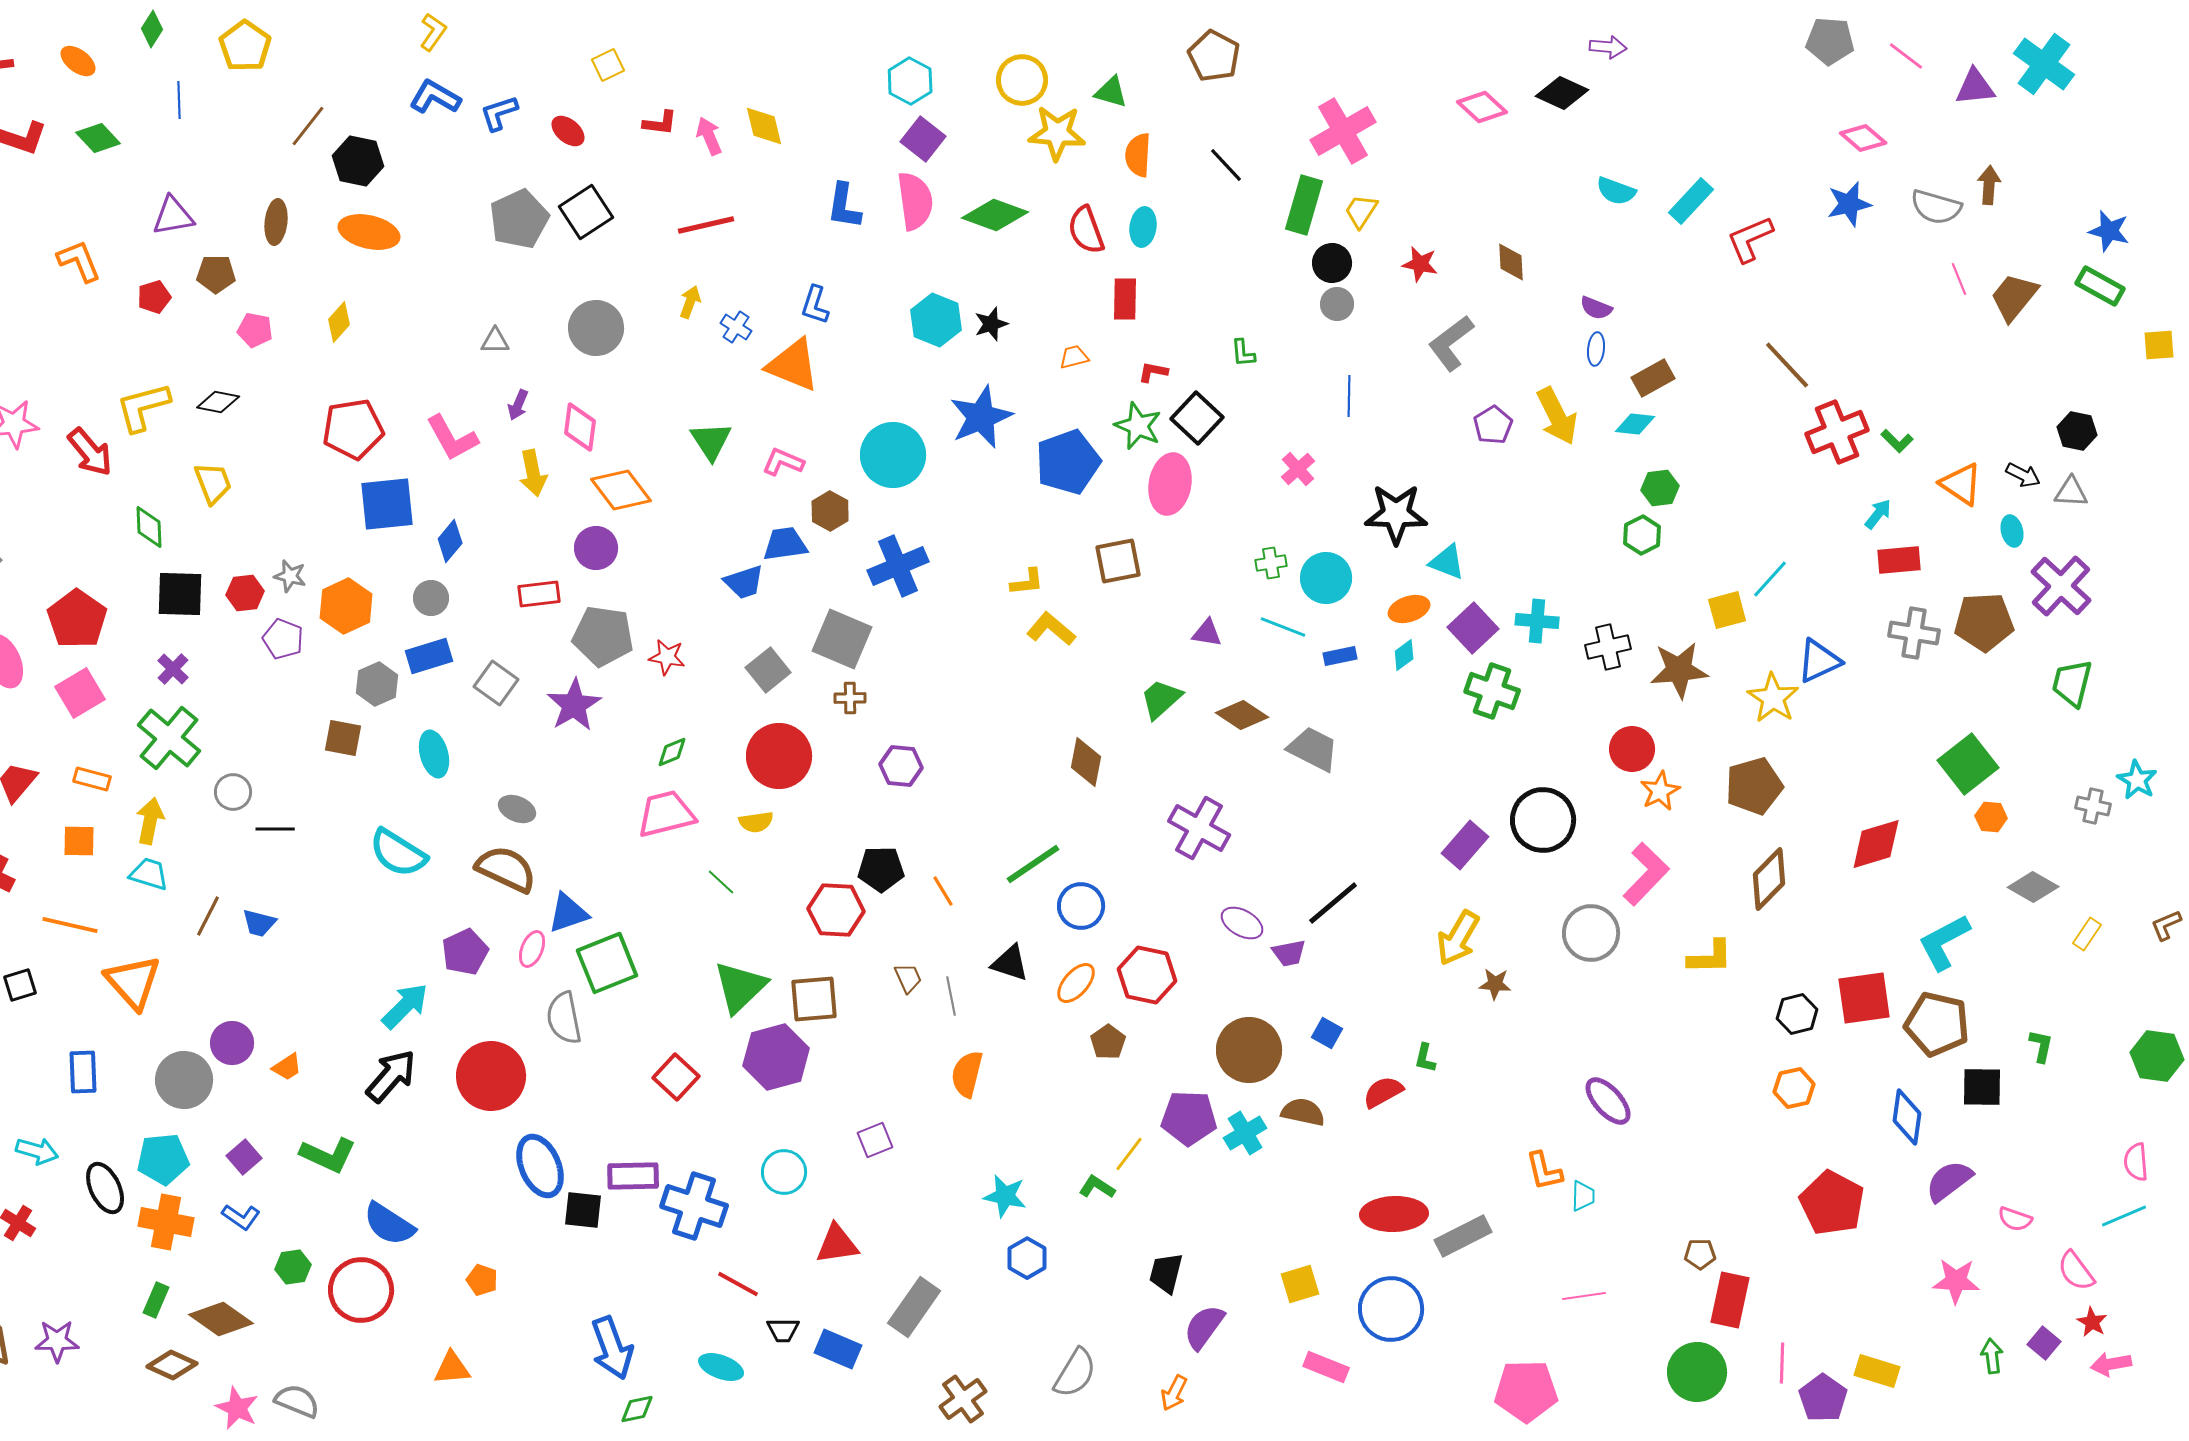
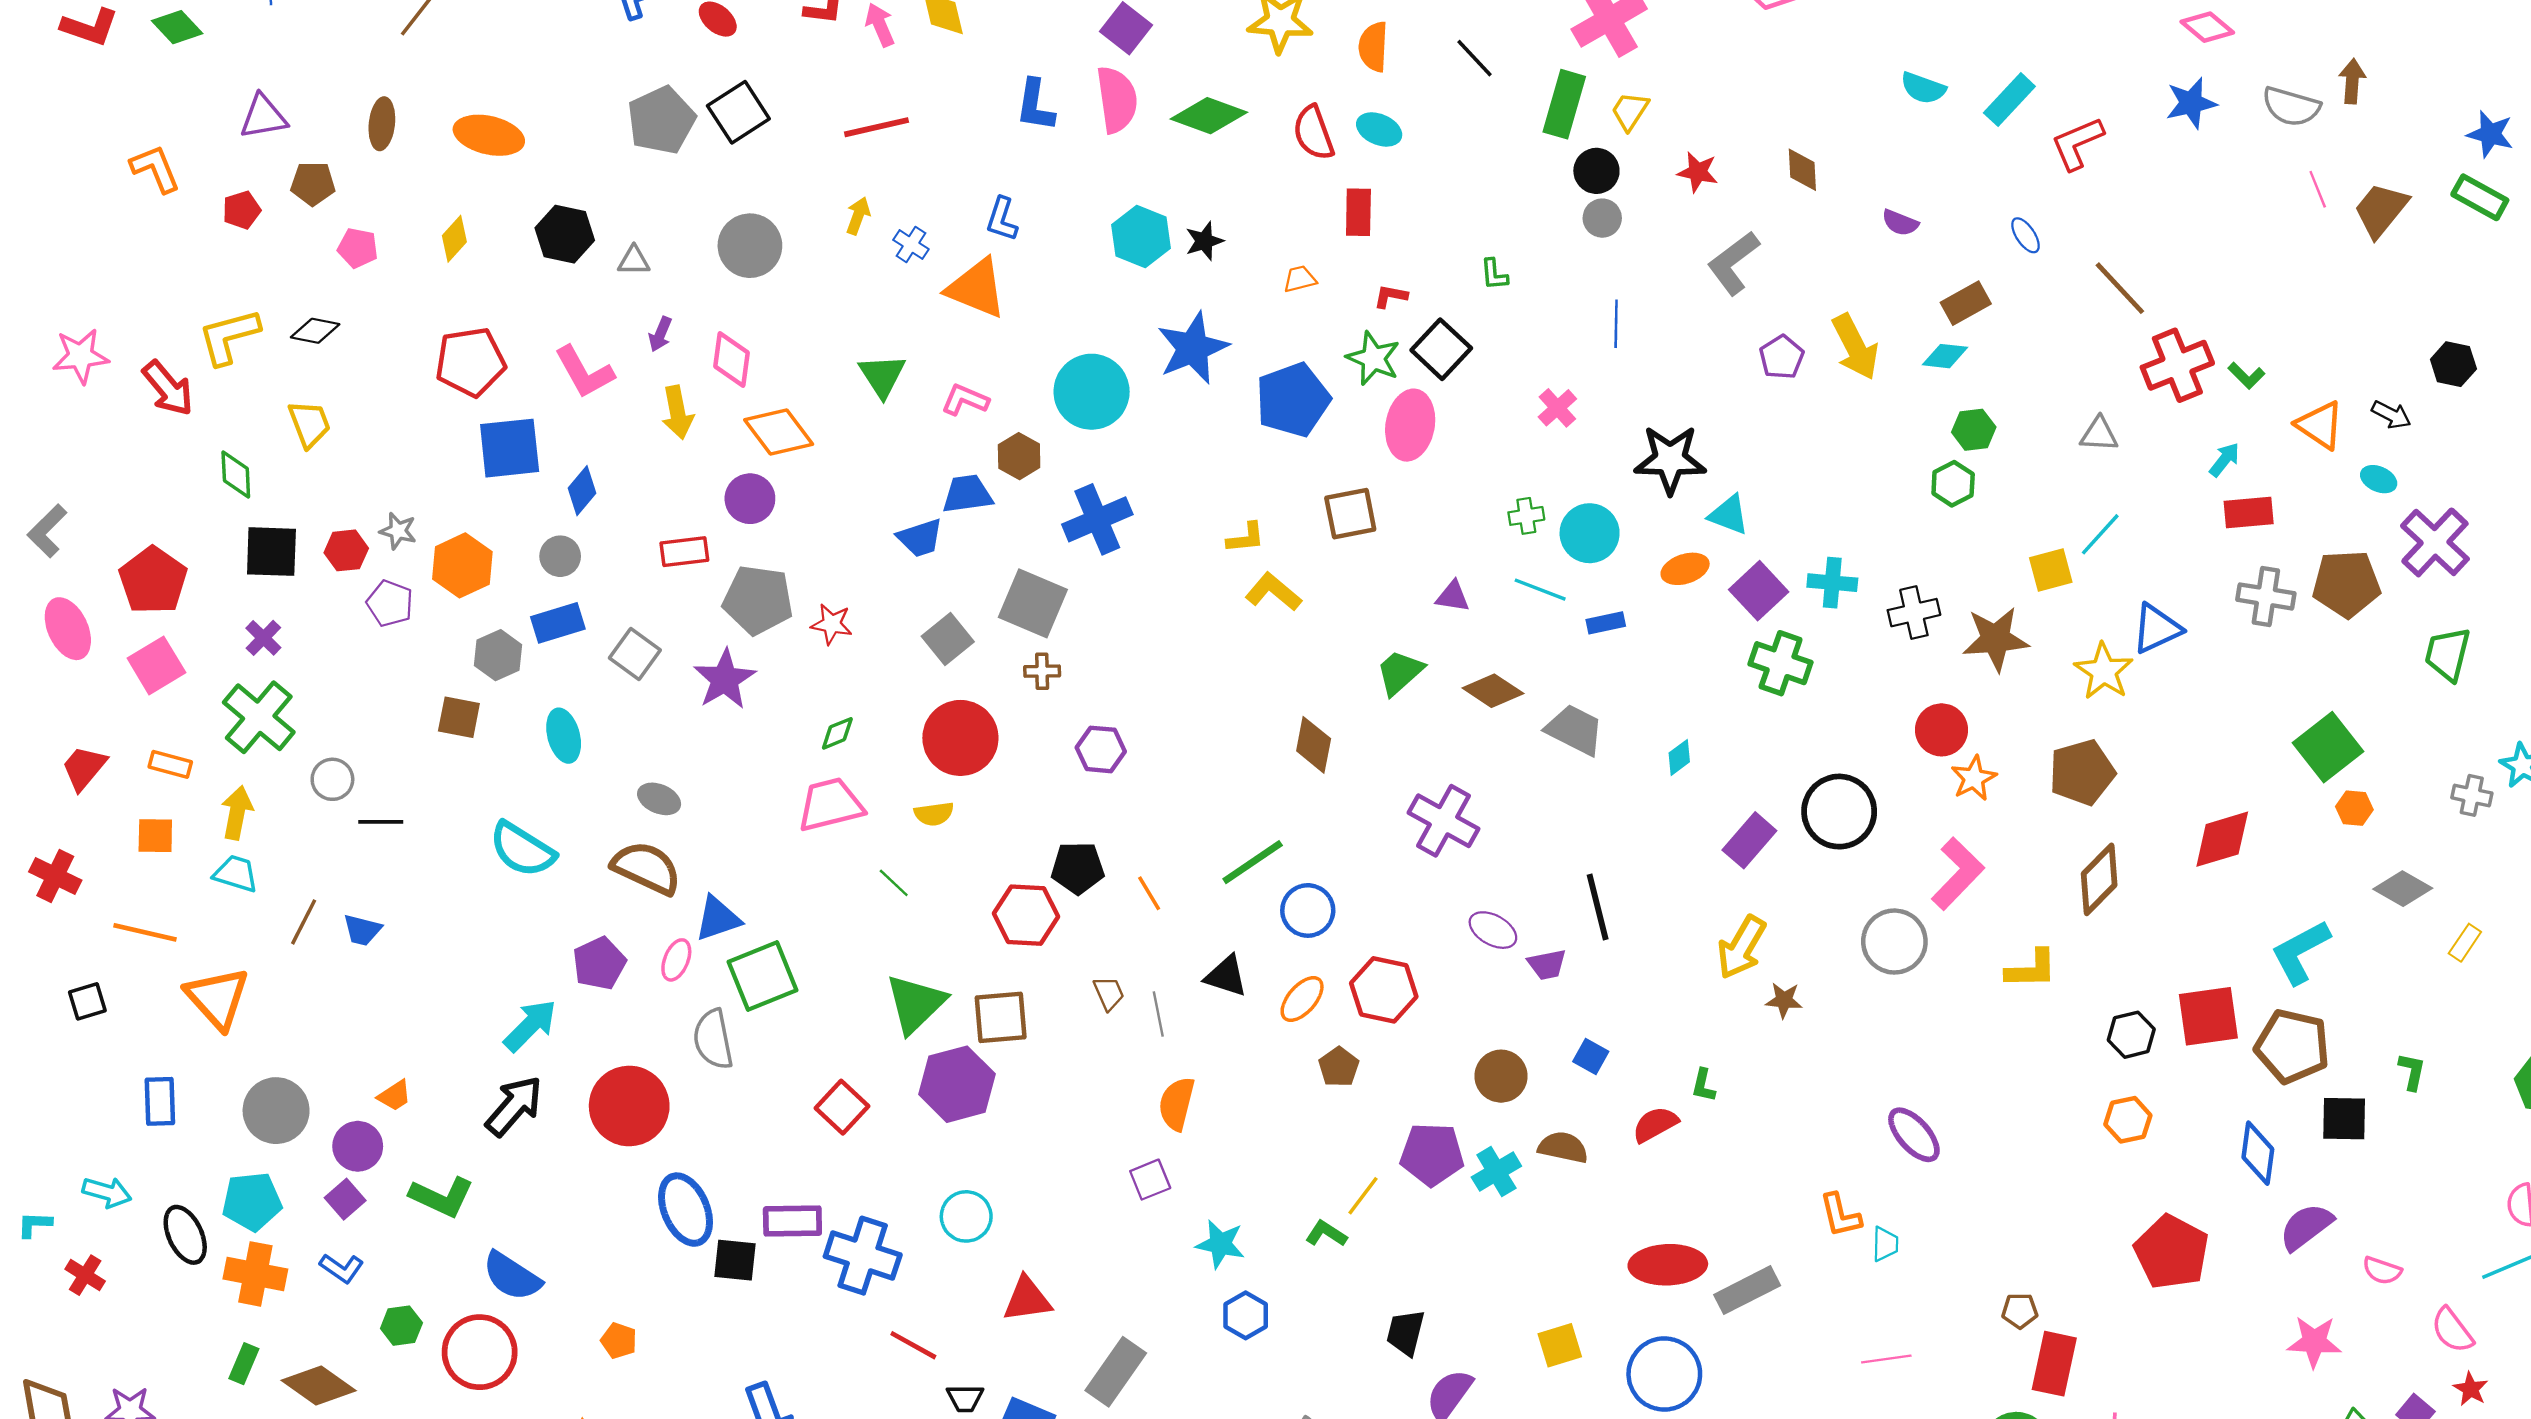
black hexagon: (358, 161) -> (565, 234), moved
cyan ellipse: (1143, 227) -> (1379, 129), turned -75
blue ellipse: (1596, 349) -> (2026, 235), moved, turned -40
gray triangle: (2071, 492) -> (2099, 434), moved
cyan ellipse: (2012, 531) -> (2379, 479), turned -52
cyan diamond: (1404, 655) -> (1679, 757), moved
black line: (1333, 903) -> (1598, 907), turned -64
purple circle: (232, 1043) -> (358, 1146), moved
brown circle: (1249, 1050) -> (1501, 1076), size x0.7
purple square: (875, 1140) -> (1150, 1180), moved

